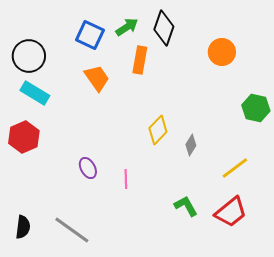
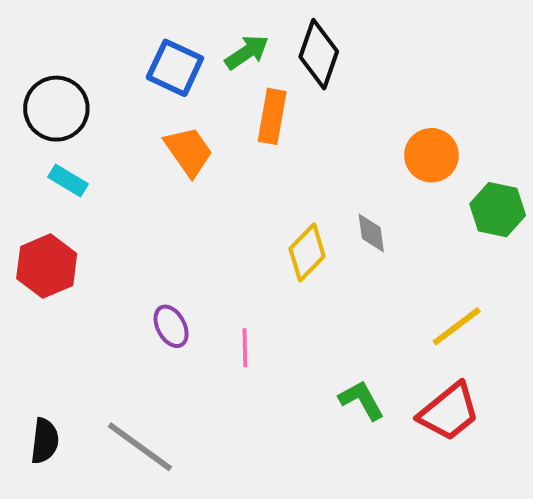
orange circle: (222, 52) -> (431, 155), moved
cyan rectangle: (35, 93) -> (68, 181), size x0.7
gray diamond: (191, 145) -> (371, 233), moved, turned -40

